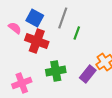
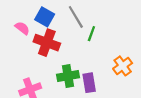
gray line: (63, 18) -> (76, 17), turned -50
purple rectangle: (88, 74) -> (89, 83), moved, turned -48

